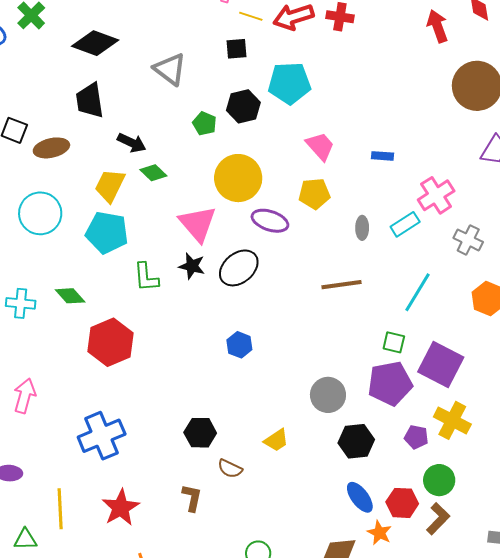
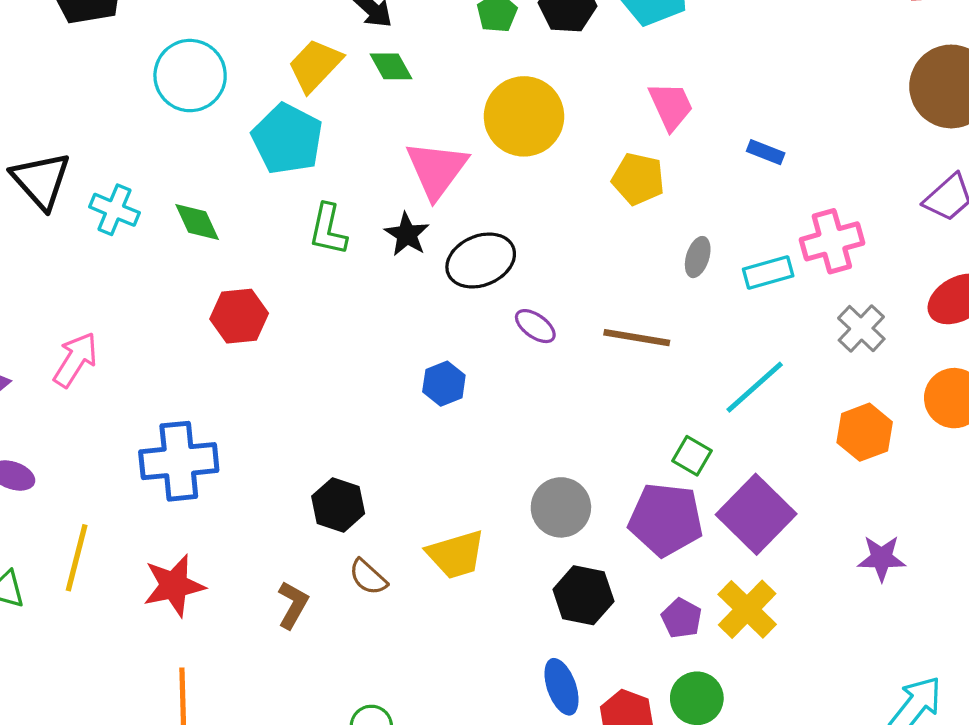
purple ellipse: (270, 221) -> (535, 326), moved, size x0.7
red hexagon: (111, 342) -> (239, 316), size x0.7
yellow trapezoid: (276, 440) -> (456, 554), size x1.4

